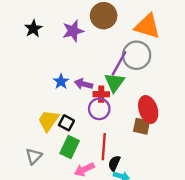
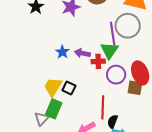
purple line: (119, 63) -> (113, 34), turned -35
purple circle: (99, 109) -> (116, 75), moved
green rectangle: (70, 147) -> (54, 109), moved

